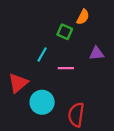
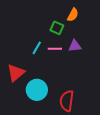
purple triangle: (97, 53) -> (75, 46), moved
pink line: (66, 68) -> (55, 49), moved

